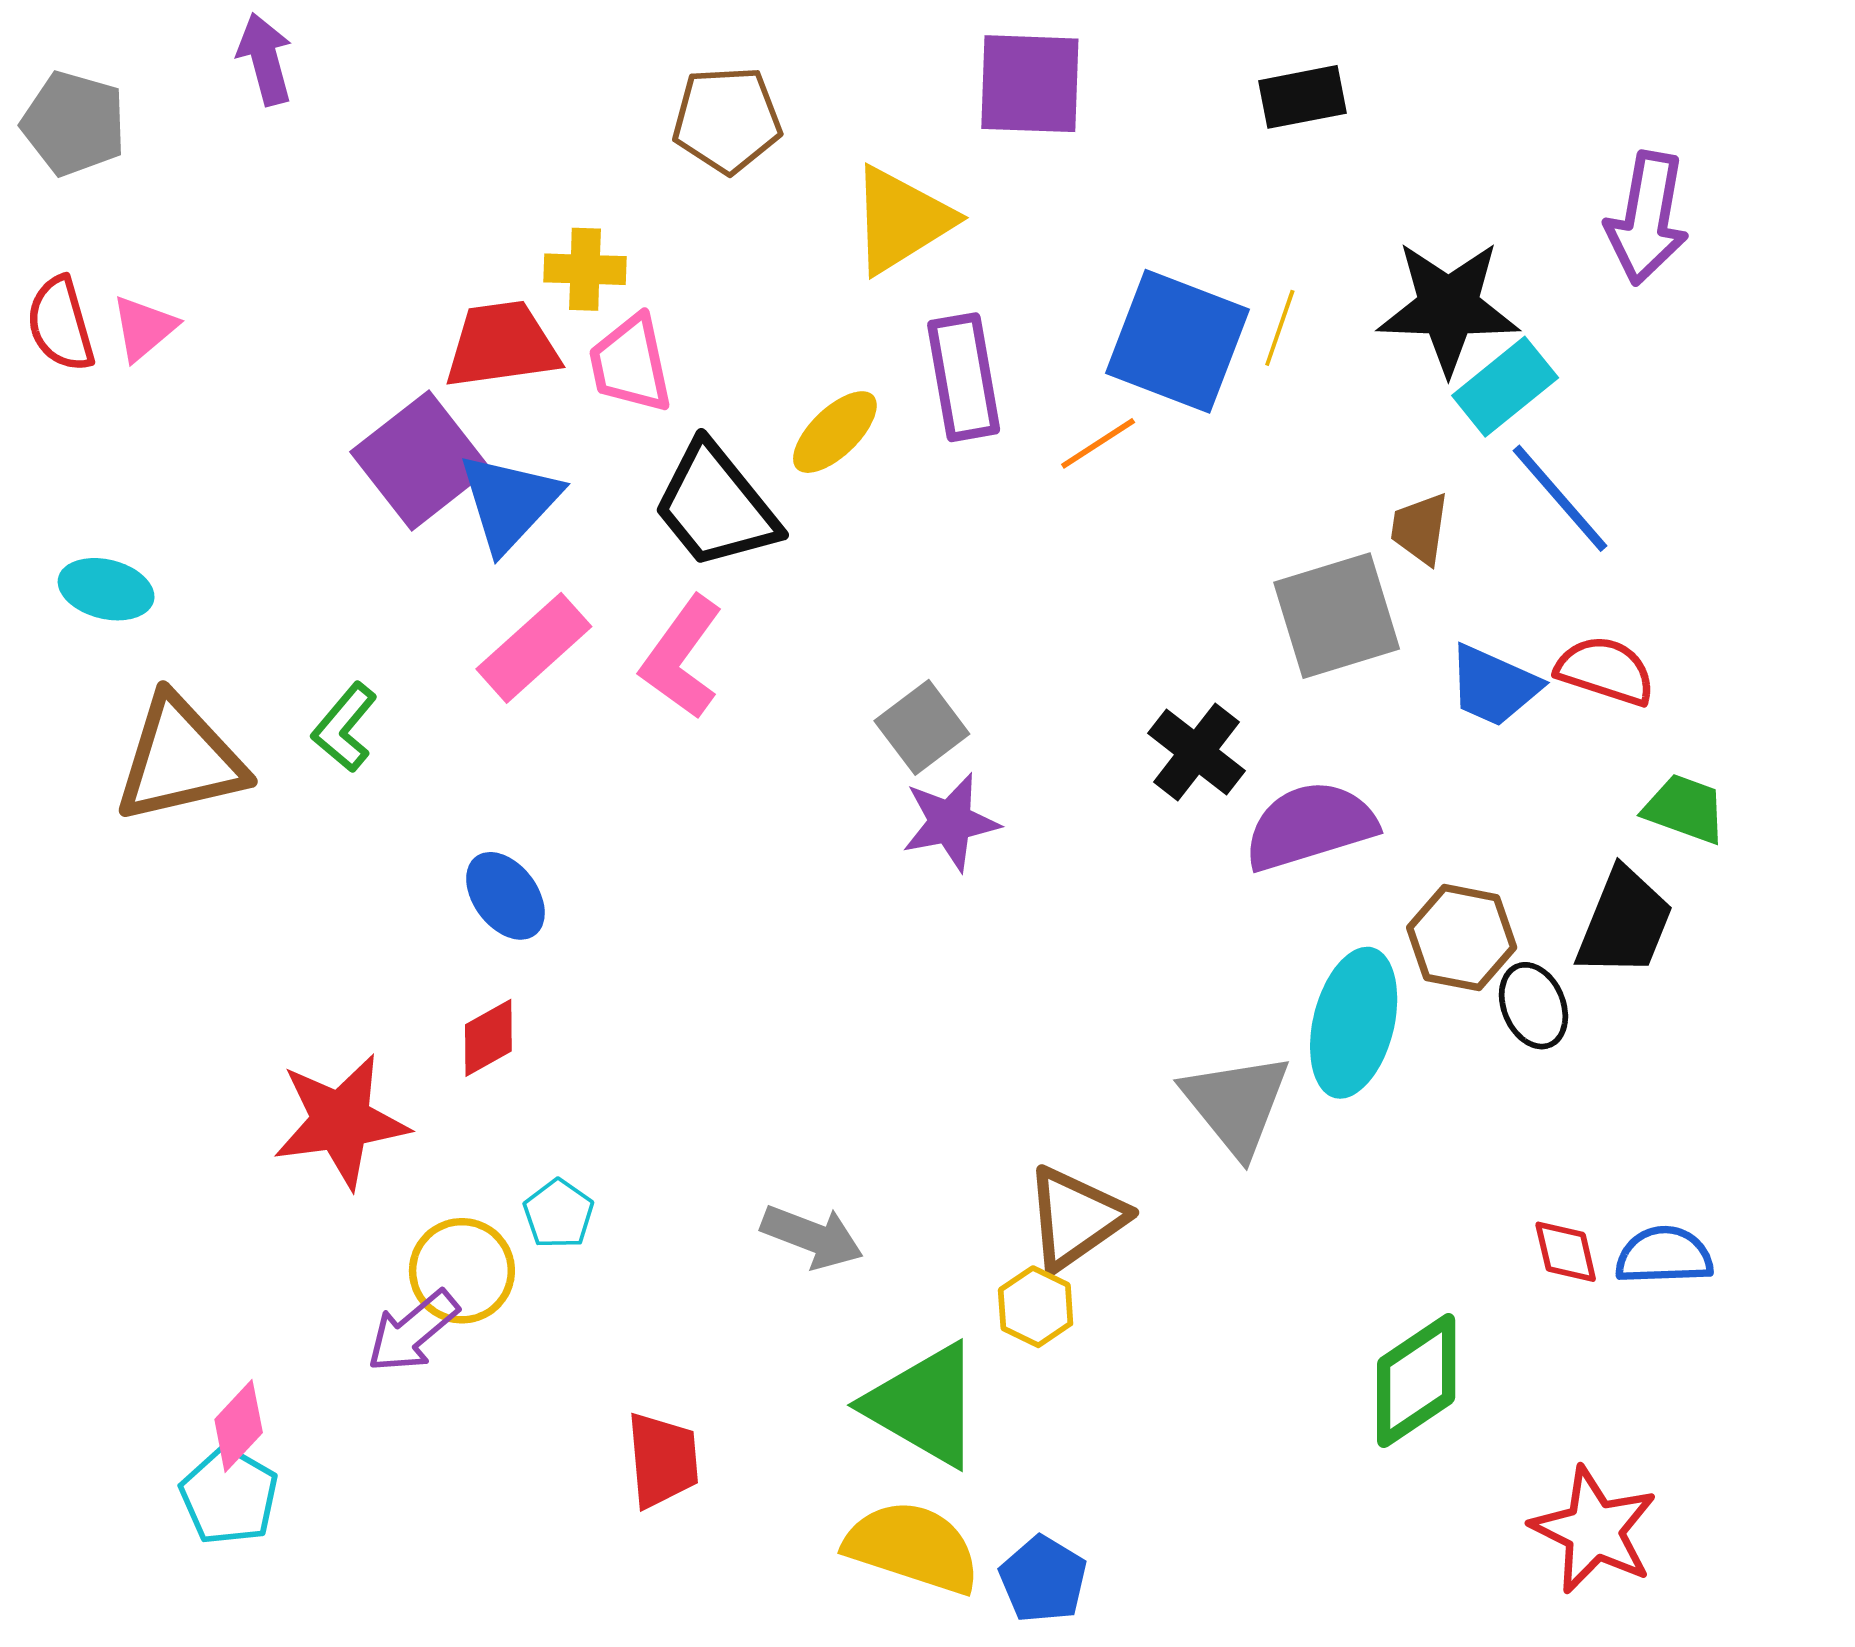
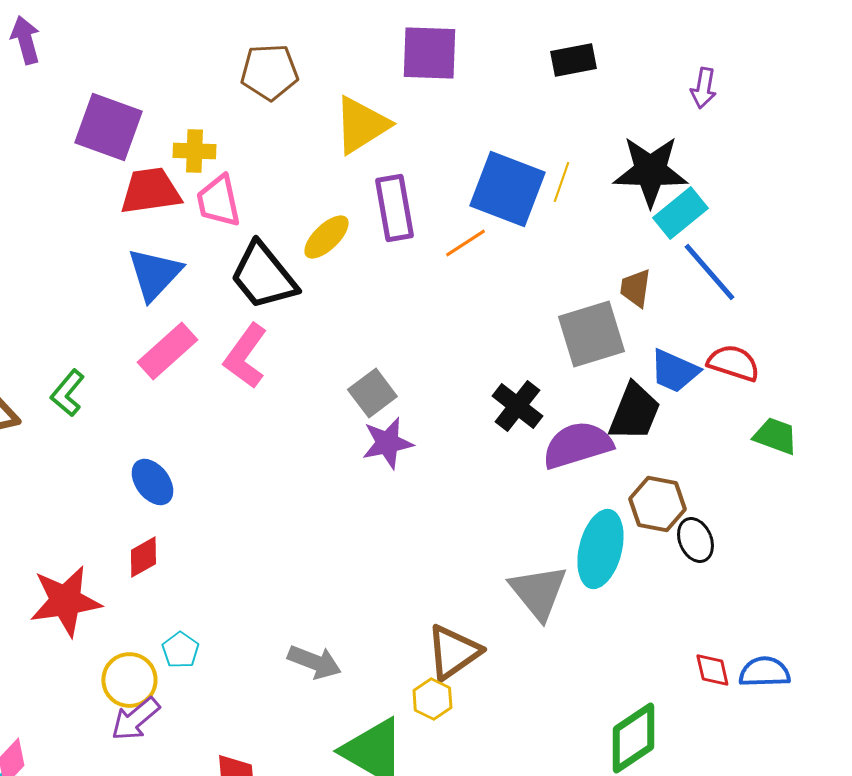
purple arrow: (1647, 218) -> (703, 88), moved, size x0.6
purple square: (420, 460) -> (108, 127), moved, turned -32
black trapezoid: (1624, 922) -> (634, 412), moved
purple arrow: (413, 1331) -> (135, 719), moved

